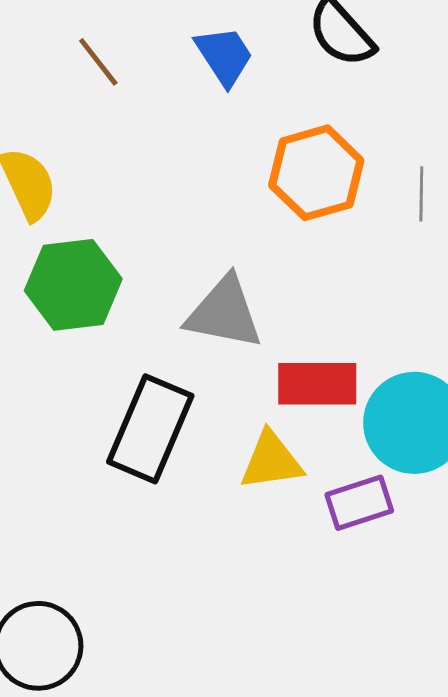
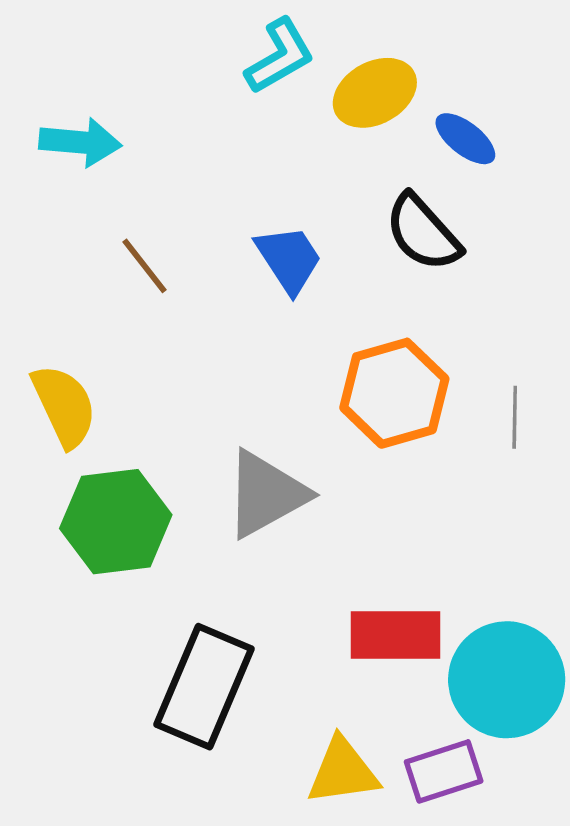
gray triangle: (224, 313) -> (266, 494), moved, turned -40
yellow triangle: (271, 461) -> (343, 771), moved

